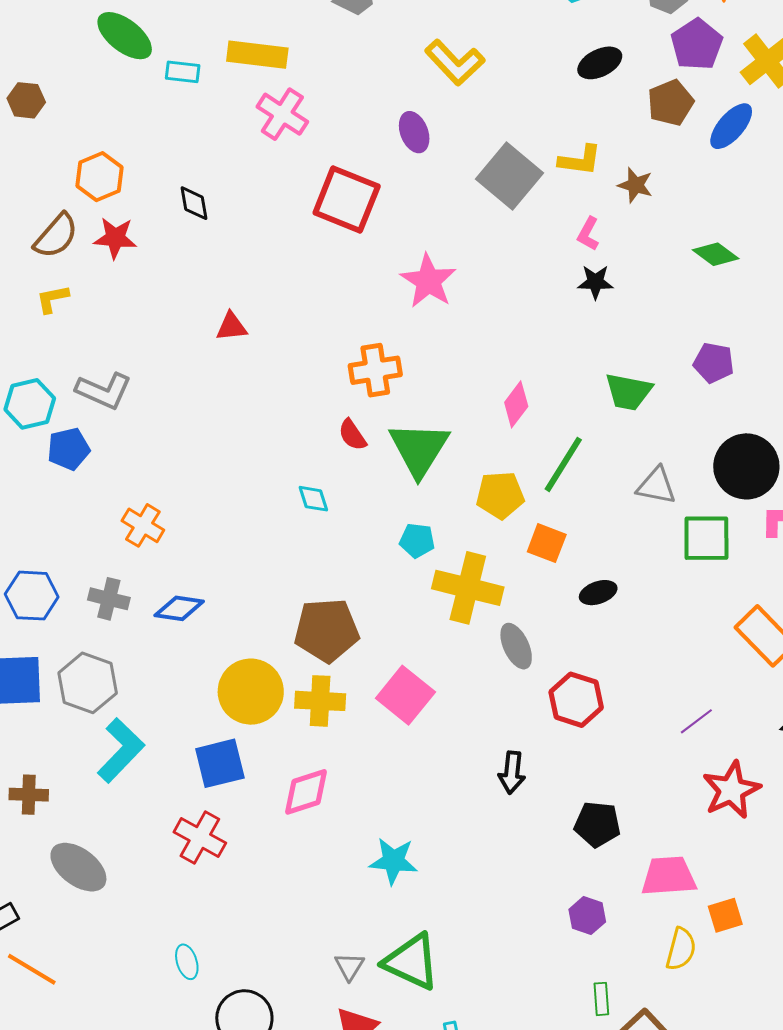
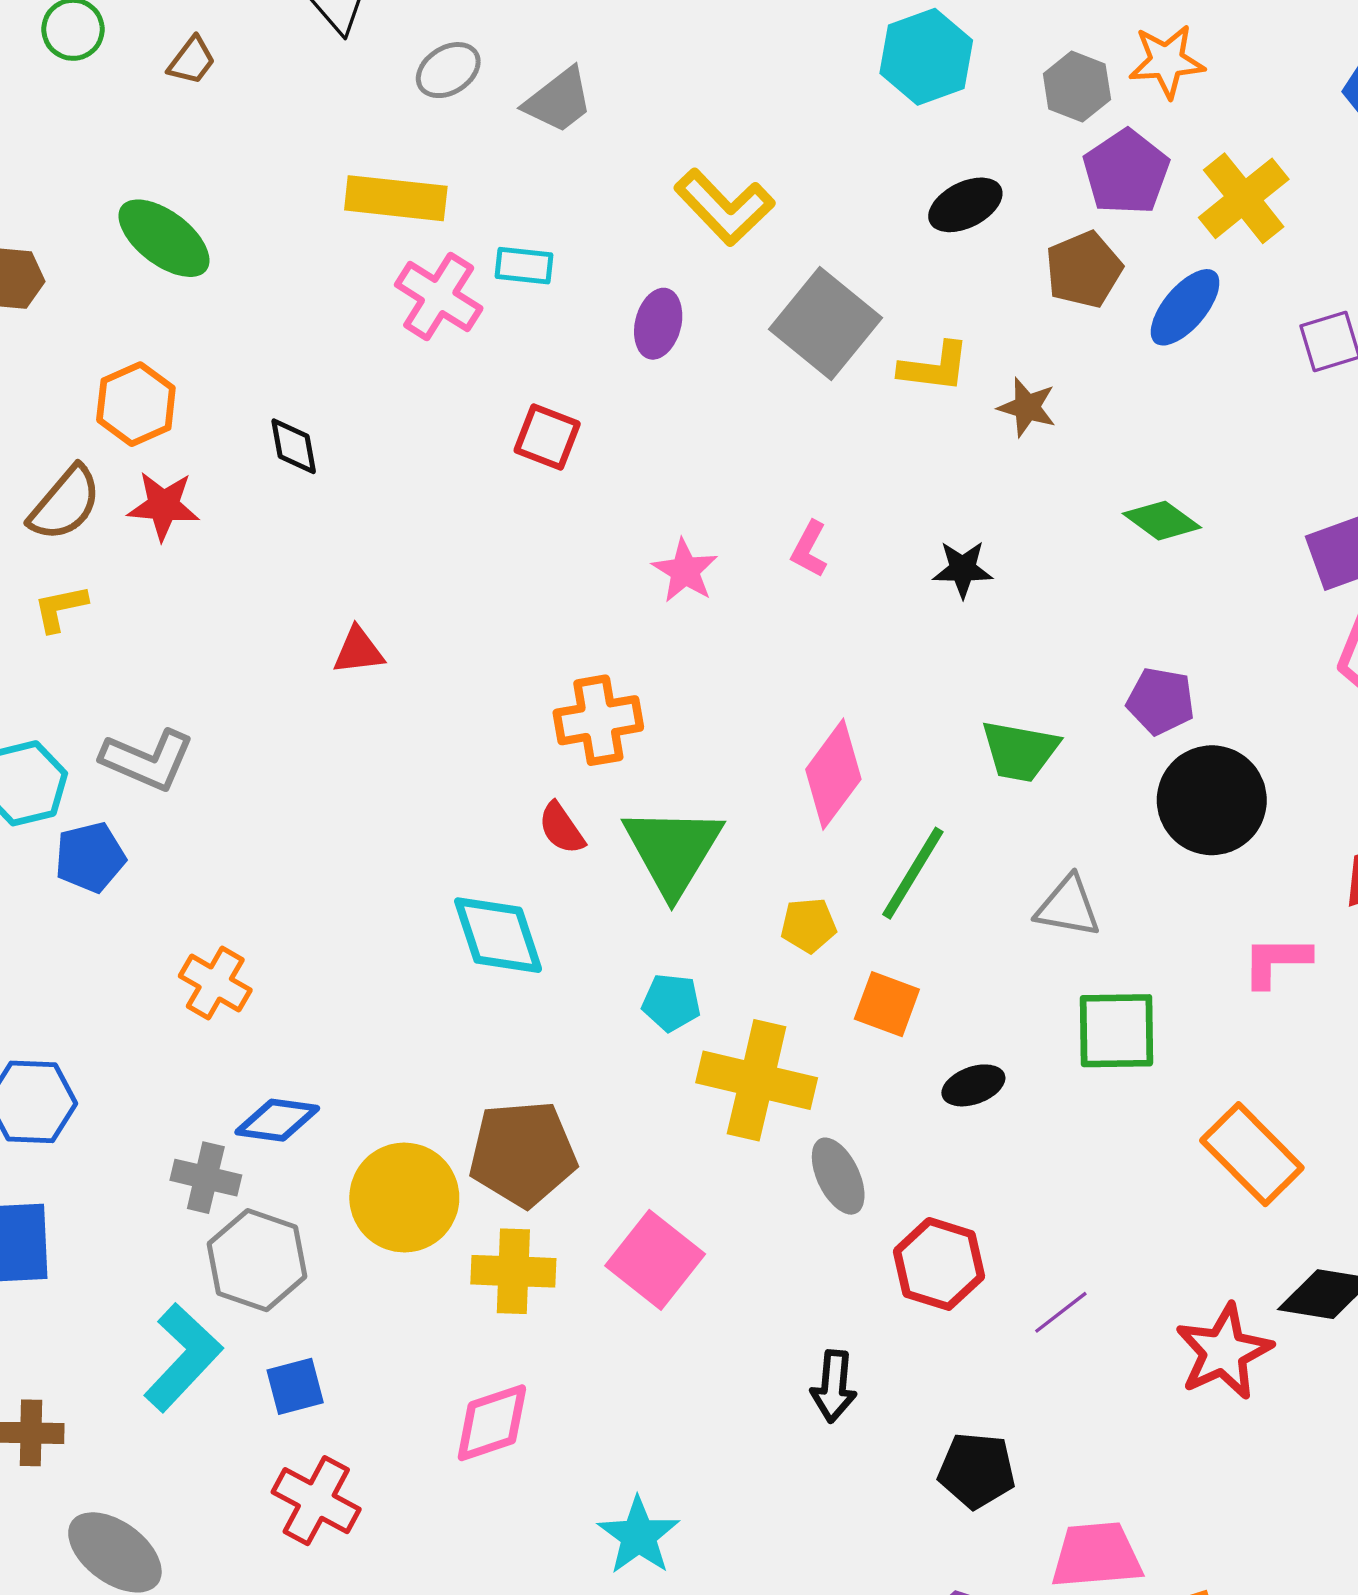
green ellipse: (125, 36) -> (164, 238), moved
cyan rectangle: (183, 72) -> (524, 266), moved
purple ellipse: (414, 132) -> (658, 324), turned 36
gray square: (510, 176) -> (825, 323), moved
red square: (347, 199) -> (547, 437), size x0.6
pink L-shape: (588, 234) -> (809, 549), moved
pink star: (428, 281) -> (685, 571), size x0.7
pink diamond: (516, 404) -> (833, 774), size x1.4
black circle: (746, 466) -> (1212, 800), moved
yellow pentagon: (500, 495) -> (809, 925), size x0.7
cyan diamond: (313, 499) -> (498, 935), size x1.8
green square: (706, 538) -> (1116, 1031), moved
gray cross: (109, 599) -> (206, 1178), moved
gray hexagon: (88, 683) -> (257, 1260), moved
yellow circle: (251, 692) -> (404, 1198), moved
purple line: (696, 721) -> (1061, 1312), moved
blue square: (220, 763) -> (295, 1386), moved, size x0.7
red star: (731, 790) -> (1224, 1352), moved
cyan star: (393, 861) -> (639, 1536), turned 30

